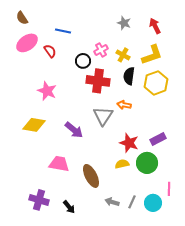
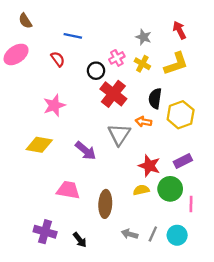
gray star: (124, 23) -> (143, 37), moved
pink ellipse: (27, 43) -> (16, 54), moved
black semicircle: (129, 76) -> (155, 98), moved
red cross: (98, 81) -> (113, 94), turned 30
yellow hexagon: (156, 83) -> (181, 115), moved
pink star: (47, 91) -> (54, 105), turned 30
brown ellipse: (91, 176) -> (105, 204), turned 30
pink line: (169, 189) -> (191, 204), moved

